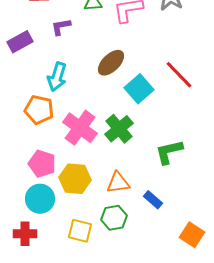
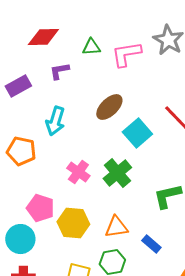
orange pentagon: (39, 110) -> (21, 151), moved
pink cross: (80, 128) -> (78, 172), size x0.7
cyan circle: (40, 199) -> (20, 239), moved

